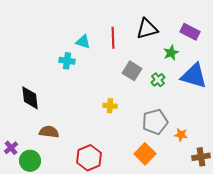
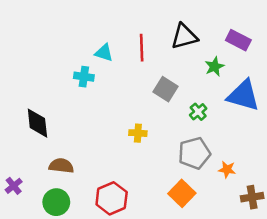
green cross: (158, 80) -> (198, 112), moved
green circle: (30, 161) -> (56, 202), moved

